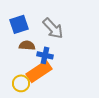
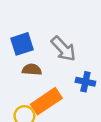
blue cross: (45, 55) -> (85, 82), moved

